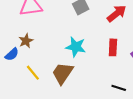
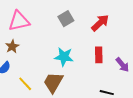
brown star: (26, 41) -> (12, 46), moved

